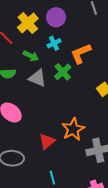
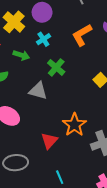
orange L-shape: (81, 53) -> (82, 35), moved
gray triangle: (37, 78) -> (38, 91), moved

